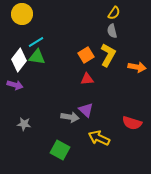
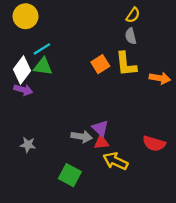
yellow L-shape: (108, 55) -> (126, 64), turned 145
red triangle: (87, 79) -> (101, 142), moved
purple arrow: (15, 85) -> (23, 90), moved

